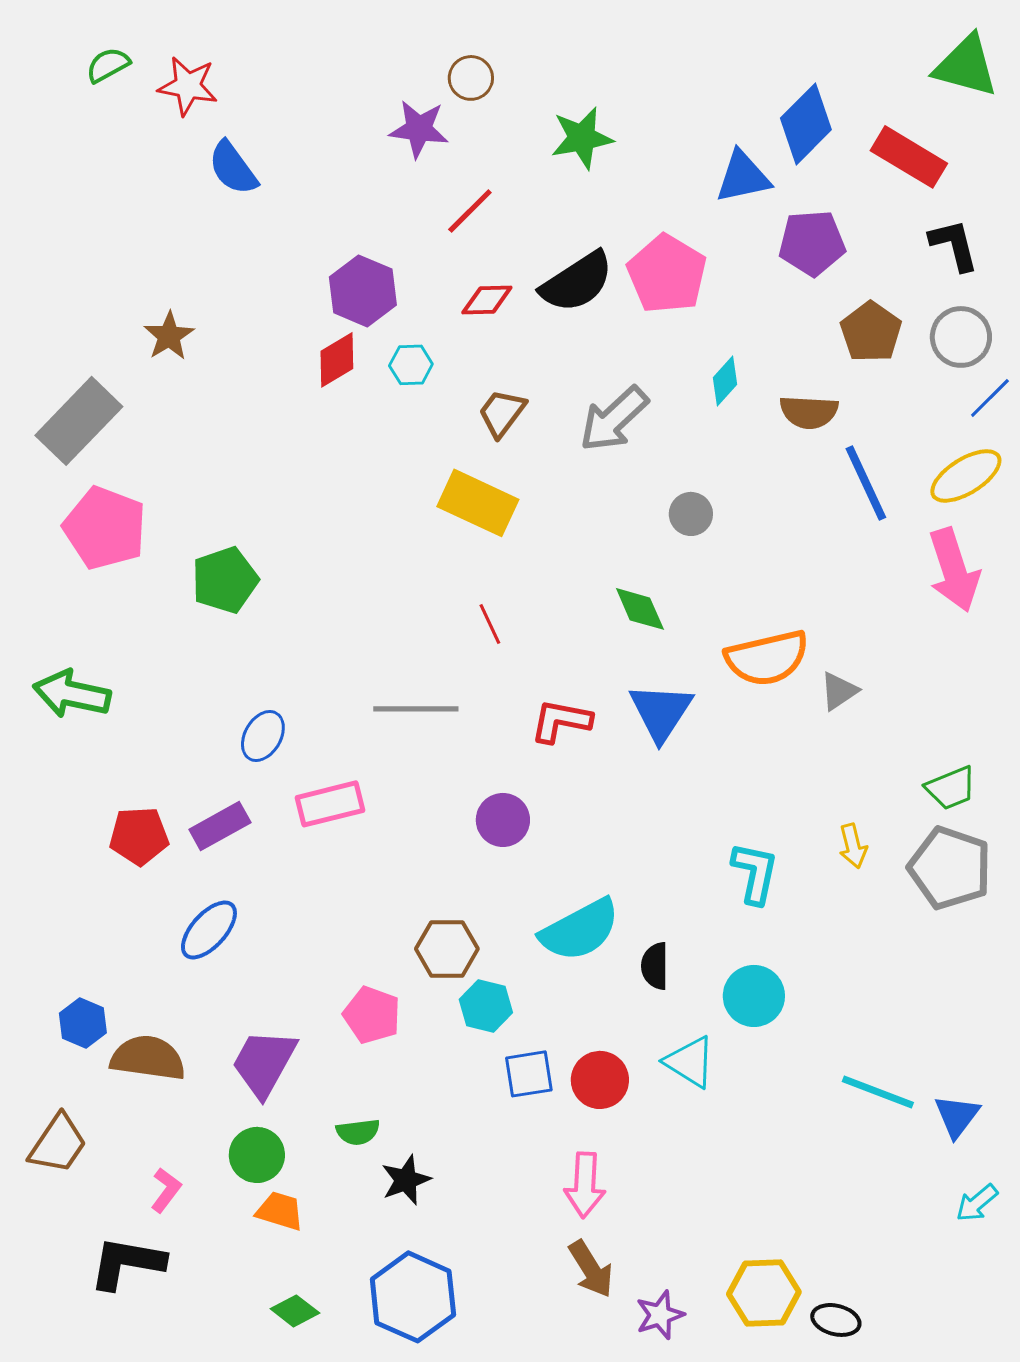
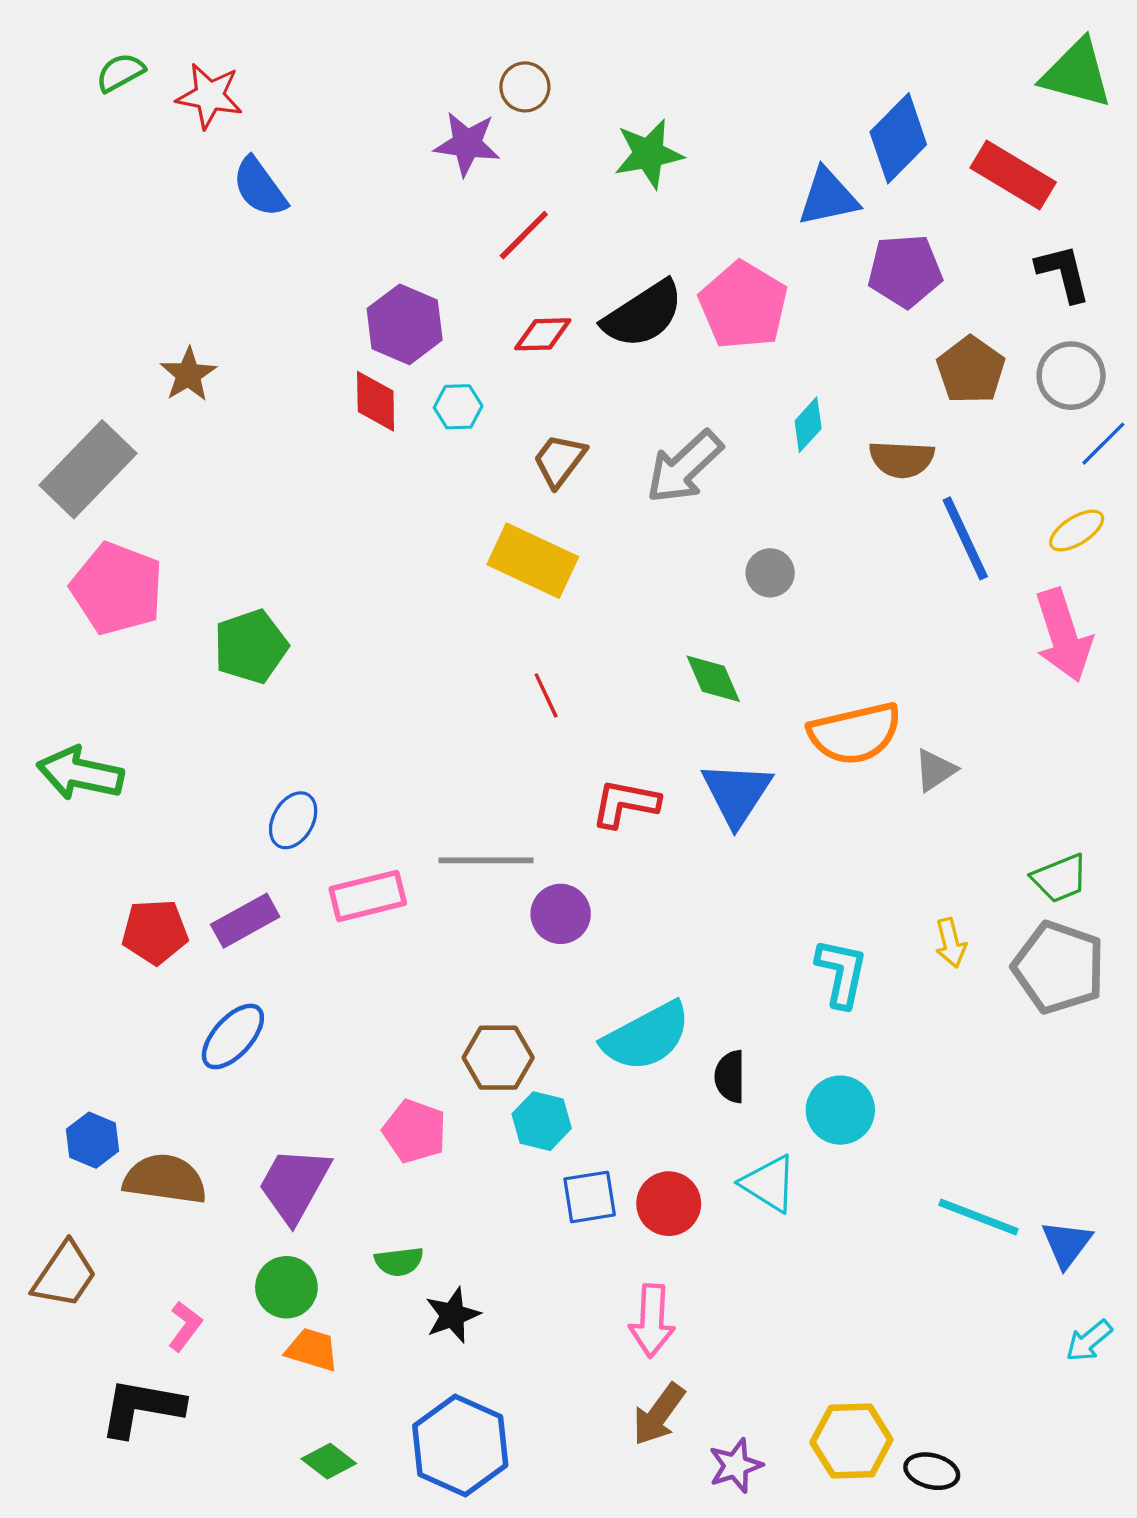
red diamond: (337, 360) -> (376, 401), turned -60
yellow ellipse: (966, 476) -> (1077, 531), size x0.7
gray line: (416, 709) -> (486, 860), moved
brown arrow: (591, 1269) -> (659, 1414), turned 68

